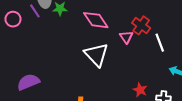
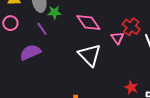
purple line: (35, 11) -> (42, 29), moved
purple semicircle: (28, 82) -> (30, 52), moved

